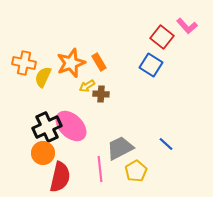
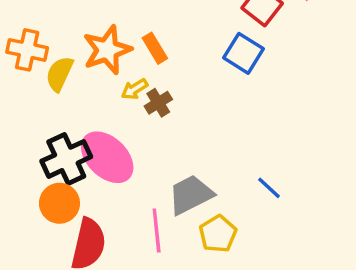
brown cross: (101, 94) -> (158, 103), turned -35

